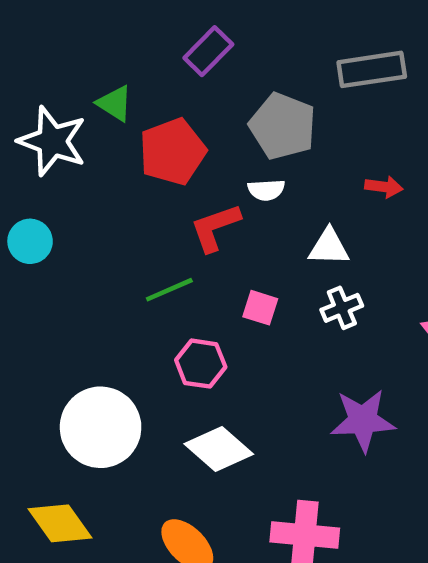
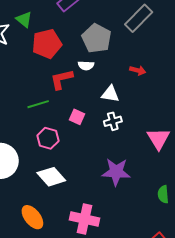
gray rectangle: (372, 69) -> (139, 18), turned -44

